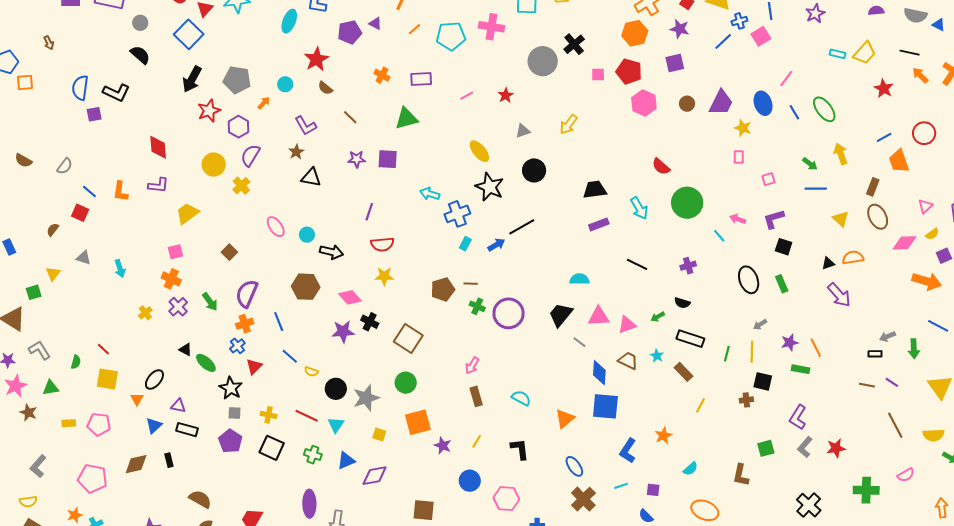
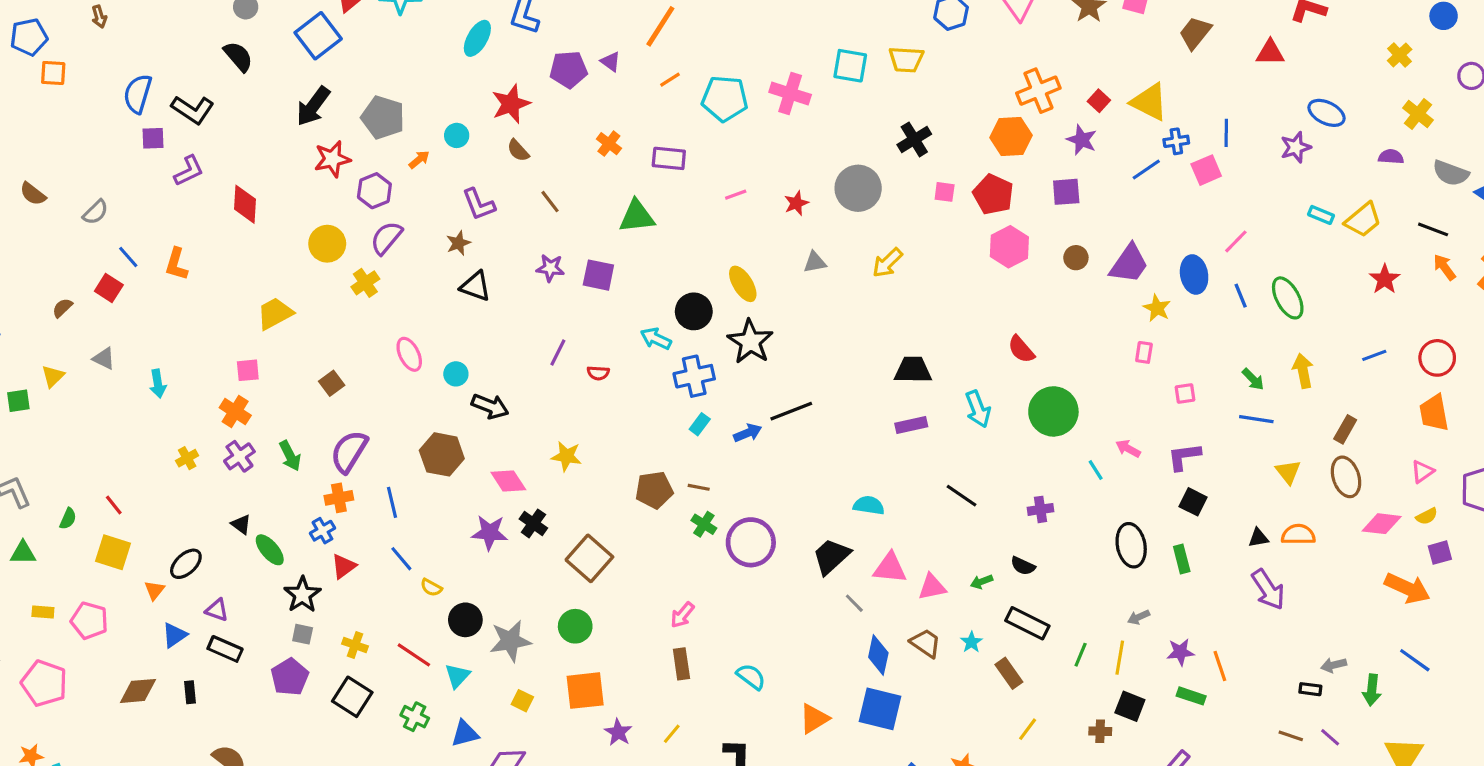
gray circle: (543, 61) -> (858, 188), moved
orange trapezoid: (899, 161) -> (1434, 413), moved
black circle: (534, 170) -> (694, 311), moved
purple L-shape: (158, 185) -> (189, 171), moved, turned -40
red semicircle: (382, 244) -> (598, 373), moved, size x0.6
pink pentagon: (92, 479) -> (44, 683), moved

